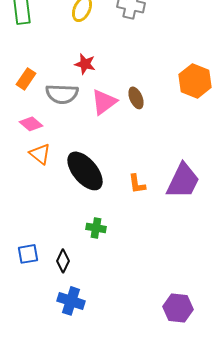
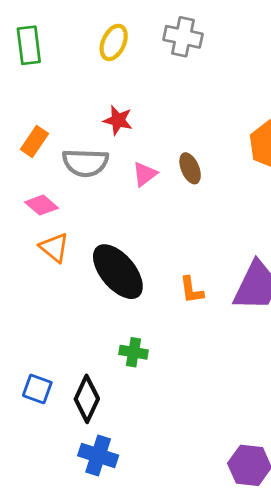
pink triangle: (104, 102) -> (145, 174), size x0.7
blue square: (28, 254) -> (37, 389), turned 30
black diamond: (63, 261) -> (87, 399), size x1.4

